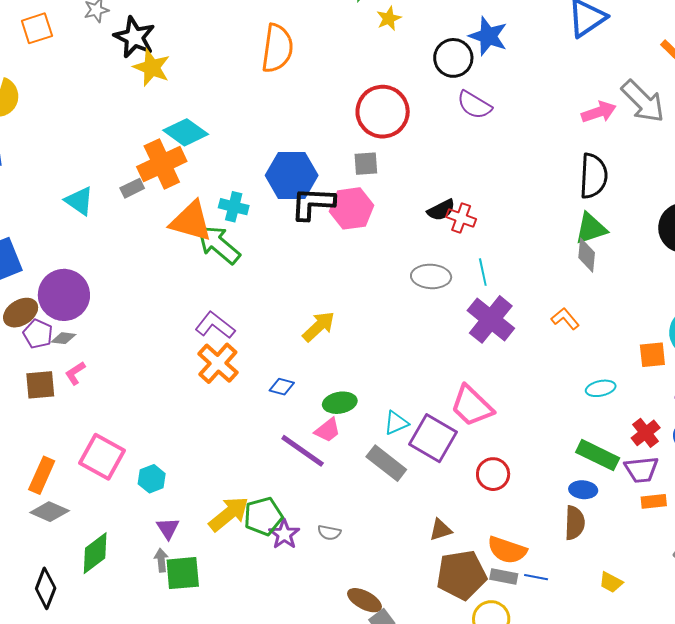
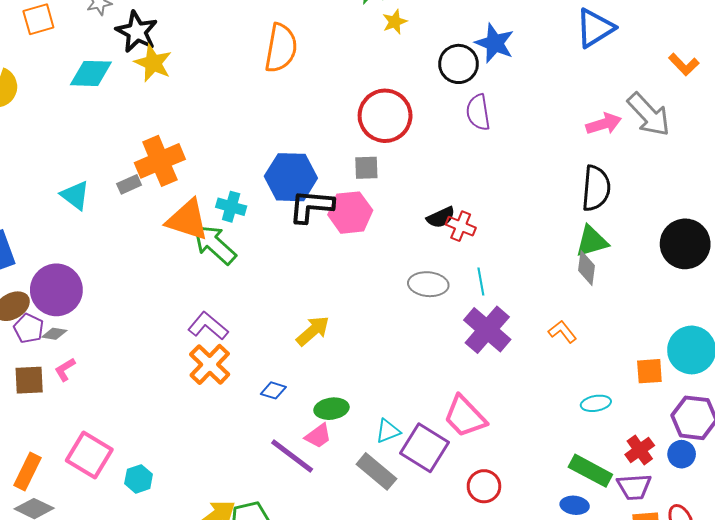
purple semicircle: (474, 105) -> (478, 112), turned 48
cyan diamond: (186, 132) -> (91, 73), moved, turned -36

